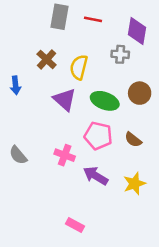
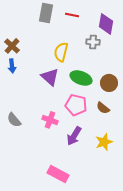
brown cross: (47, 59) -> (12, 46), moved
brown circle: (140, 93) -> (109, 83), moved
purple arrow: (96, 176) -> (74, 136), turned -90
pink rectangle: (75, 225) -> (58, 174), size x1.5

